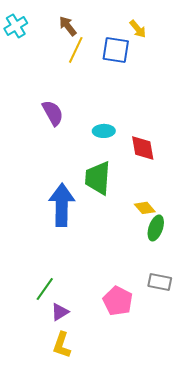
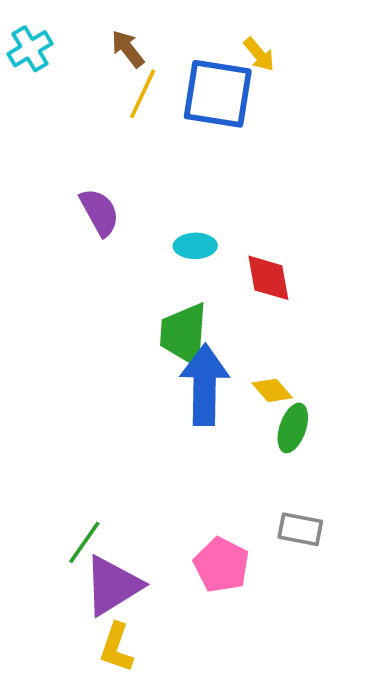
blue square: (116, 50) -> (218, 94), size x1.4
blue arrow: (62, 205) -> (205, 385), moved
purple triangle: (60, 312) -> (113, 586), size x1.8

